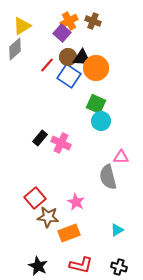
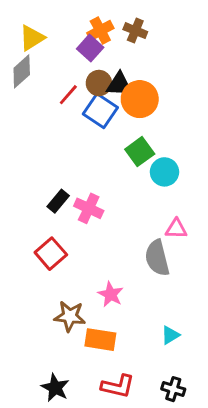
green square: (96, 104) -> (140, 152), turned 30
cyan circle: (101, 121) -> (164, 172), moved
red square: (35, 198) -> (51, 254), moved
orange rectangle: (69, 233) -> (100, 340), turned 30

